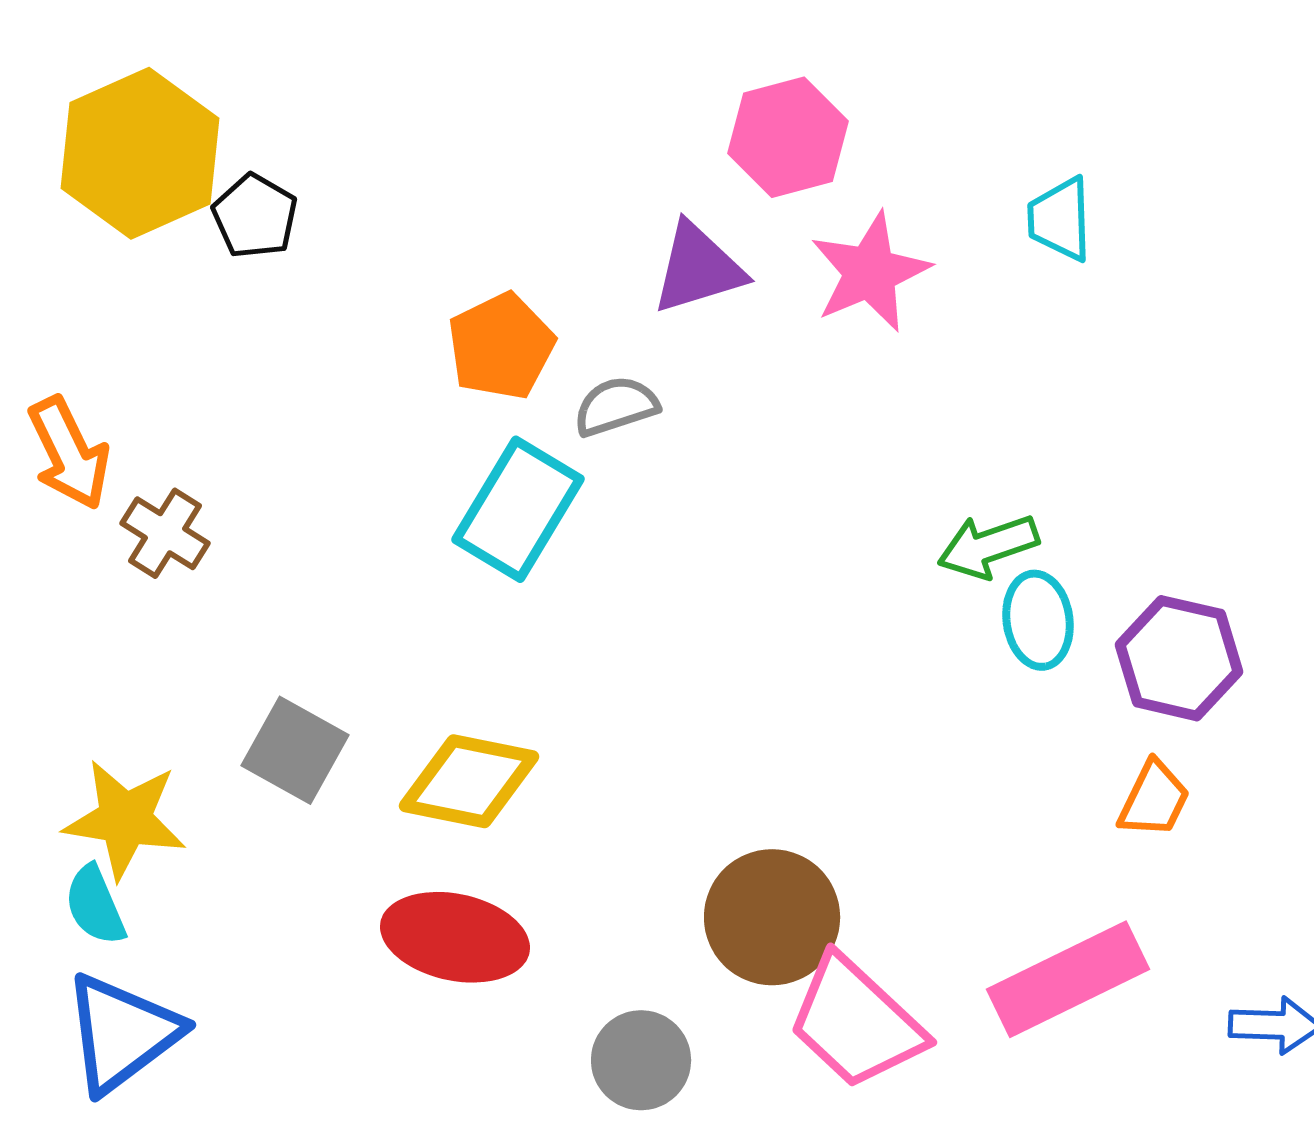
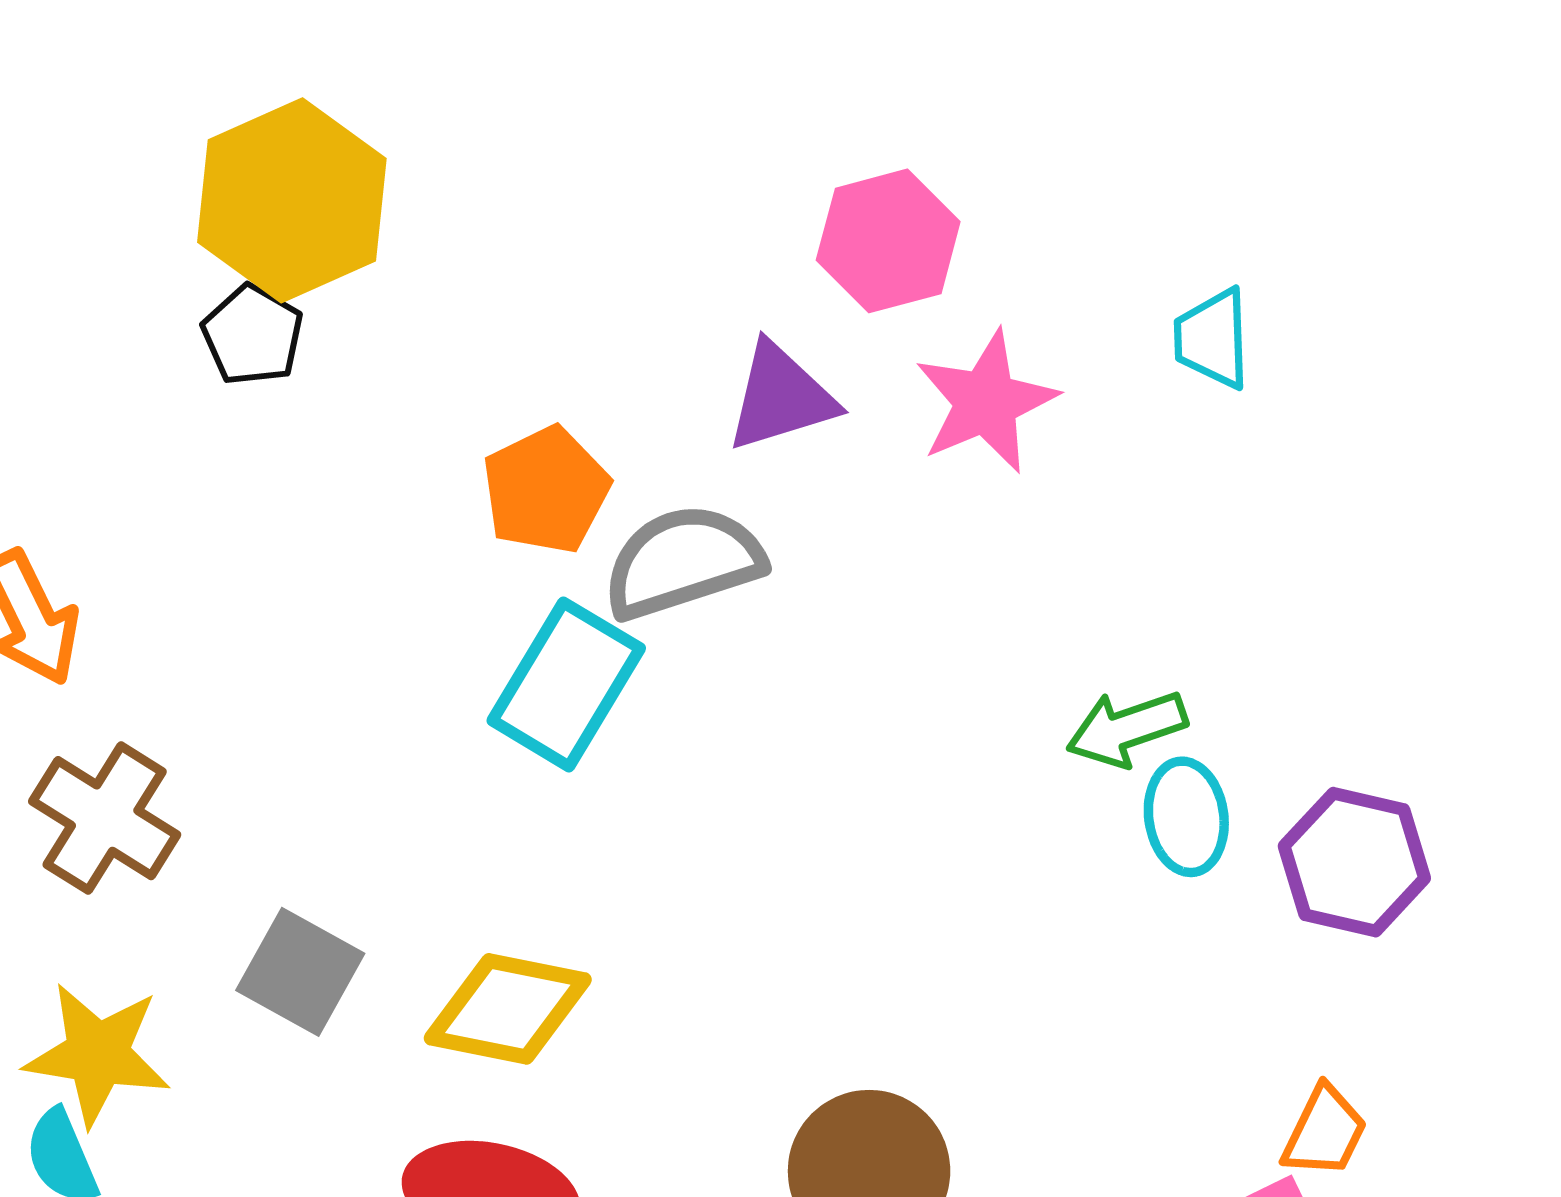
yellow hexagon: (140, 153) -> (292, 200), moved
gray semicircle: (616, 406) -> (683, 562), size x1.6
brown cross: (165, 533) -> (105, 818), moved, size x1.4
orange trapezoid: (1154, 799) -> (1325, 1132), moved

